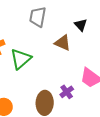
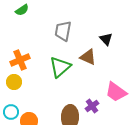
green triangle: (21, 59) -> (60, 67), moved

